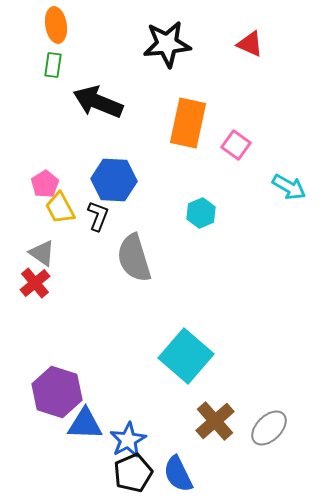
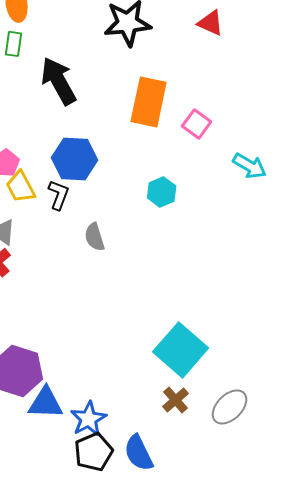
black arrow: (98, 102) -> (59, 81), turned 39
gray semicircle: (134, 258) -> (95, 237), size x0.6
cyan square: (186, 356) -> (181, 350), moved
brown cross: (215, 421) -> (176, 400), size x0.7

